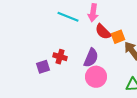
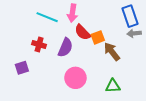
red cross: (60, 57) -> (39, 44), moved
purple semicircle: (91, 58) -> (65, 48), moved

